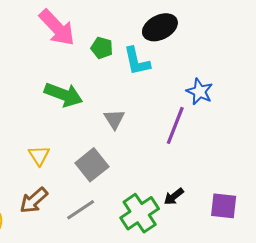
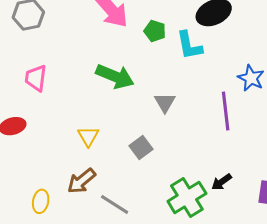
purple line: (175, 125) -> (226, 111), turned -30
gray square: (92, 165) -> (141, 148), size x0.7
gray line: (81, 210) -> (115, 204), moved, turned 64

